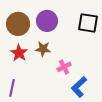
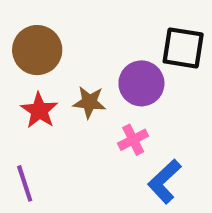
purple circle: (47, 21) -> (141, 83), moved
purple line: (12, 88) -> (25, 183), turned -30

